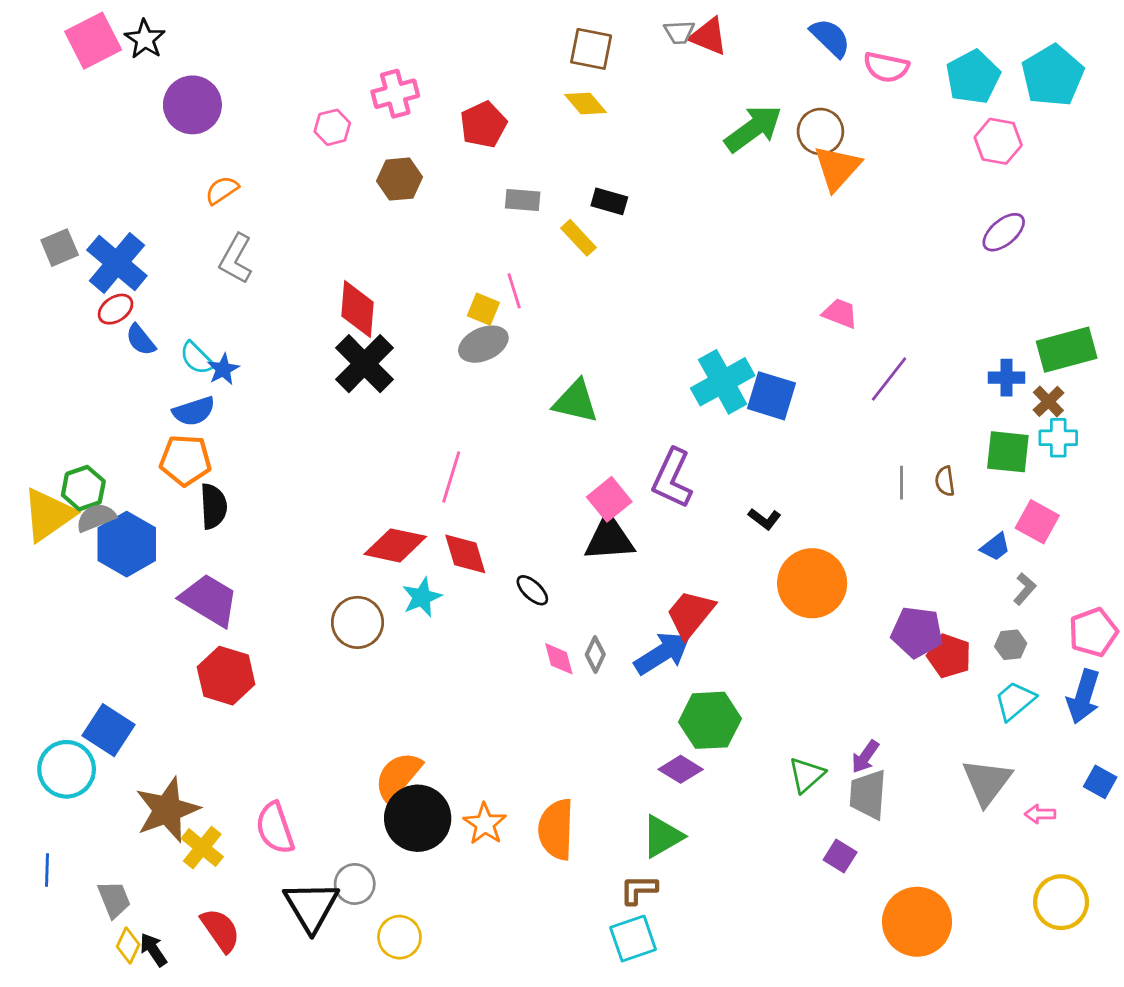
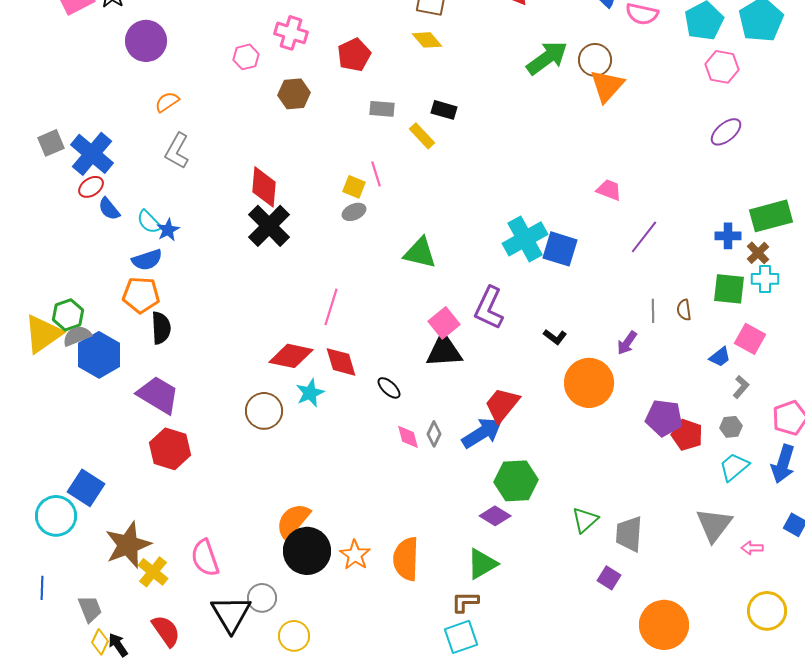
pink cross: (395, 94) -> (291, 33), turned 32
gray ellipse: (483, 344) -> (354, 212), size x0.7
purple arrow: (865, 757) -> (627, 343), moved

